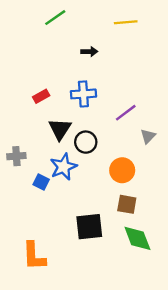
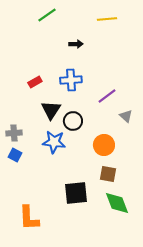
gray triangle: (148, 136) -> (126, 116), turned -32
blue star: (63, 167) -> (54, 142), turned 30
blue square: (41, 182) -> (15, 155), moved

